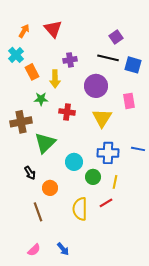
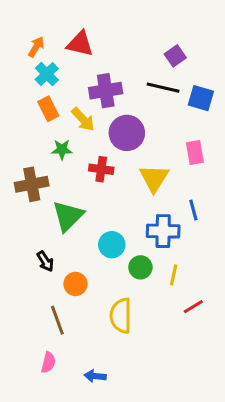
red triangle: (53, 29) -> (80, 44), turned -36
cyan cross: (16, 55) -> (47, 74), moved
purple cross: (70, 60) -> (106, 91), size x1.5
yellow arrow: (55, 79) -> (83, 119), turned -42
purple circle: (96, 86) -> (127, 133), moved
blue line: (138, 149) -> (193, 210), moved, turned 64
red line: (106, 203) -> (193, 307), moved
blue arrow: (63, 249) -> (95, 376), turned 136
pink semicircle: (34, 250) -> (48, 362), moved, turned -32

